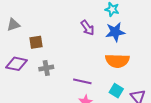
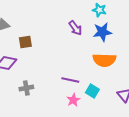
gray cross: (46, 68) -> (26, 88), moved
cyan square: (116, 91) -> (92, 91), moved

